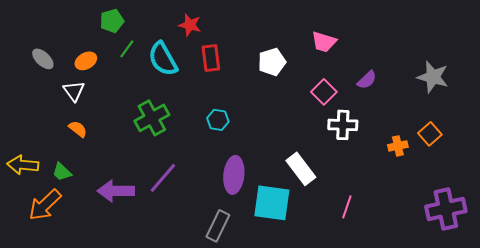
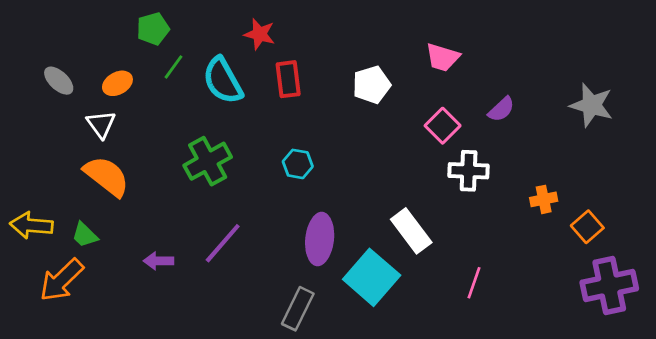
orange semicircle: (78, 129) -> (107, 176), size x1.8
orange square: (430, 134) -> (587, 227), moved
purple arrow: (116, 191) -> (158, 261), size x0.6
cyan square: (272, 203) -> (372, 277), turned 33

